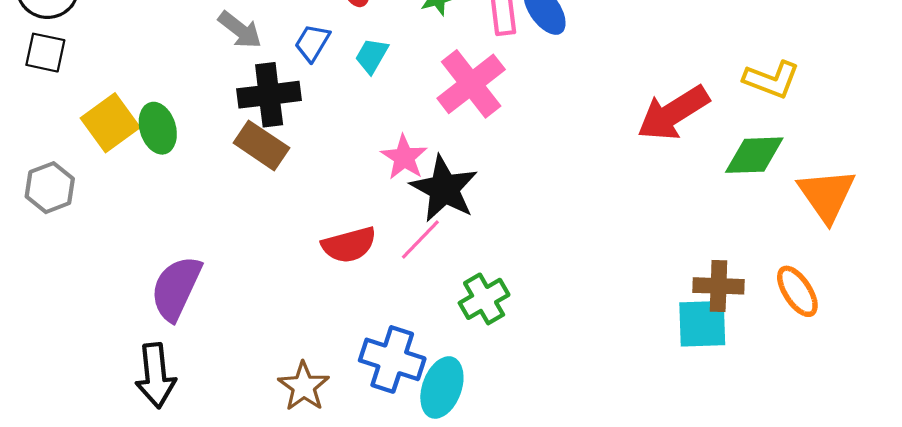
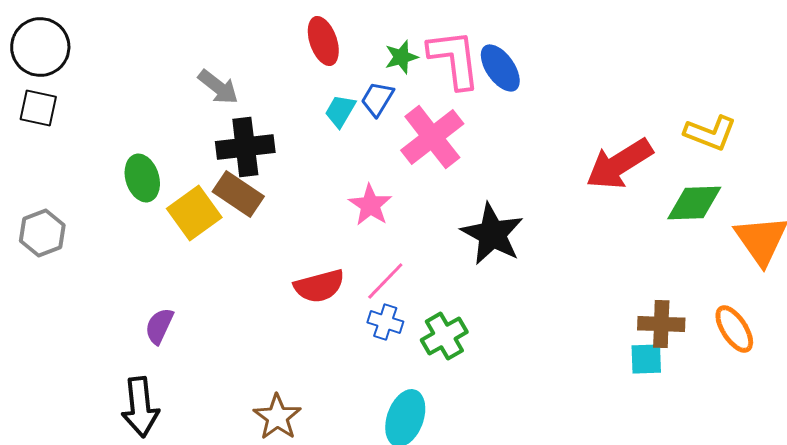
blue trapezoid: (312, 43) -> (377, 99), moved
yellow square: (110, 123) -> (194, 213), moved
black star: (444, 189) -> (492, 234), moved
purple semicircle: (176, 288) -> (159, 326), size x0.6
cyan square: (702, 324) -> (646, 359), size x0.7
blue cross: (392, 359) -> (385, 322), moved, size x0.6

